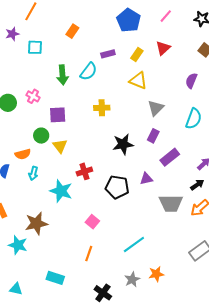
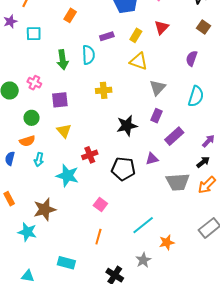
cyan semicircle: (89, 71) -> (88, 55), turned -36
green circle: (41, 136) -> (32, 118), moved
orange star: (156, 274) -> (167, 242), moved

